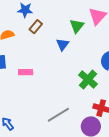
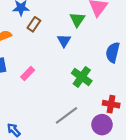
pink rectangle: (26, 72) -> (28, 73), turned -40
green cross: (88, 80) -> (82, 77), moved

